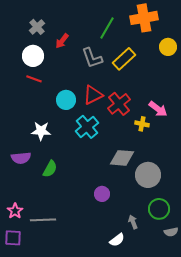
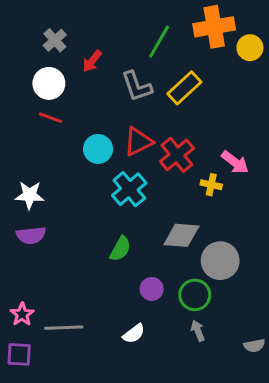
yellow circle: (168, 47) -> (250, 48), moved
white star: (41, 131) -> (30, 195), moved
green semicircle: (50, 169) -> (120, 249), moved
green circle: (159, 209) -> (195, 295), moved
white semicircle: (117, 240) -> (134, 334), moved

